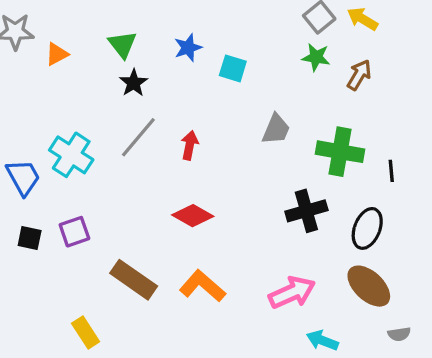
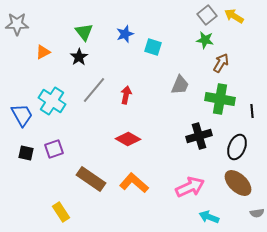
orange triangle: (57, 54) -> (43, 52), moved
brown arrow: (359, 75) -> (221, 63), moved
black star: (134, 83) -> (79, 57), moved

